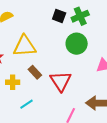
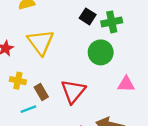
yellow triangle: (25, 46) -> (41, 42), turned 45
brown rectangle: (35, 72) -> (41, 92), moved

